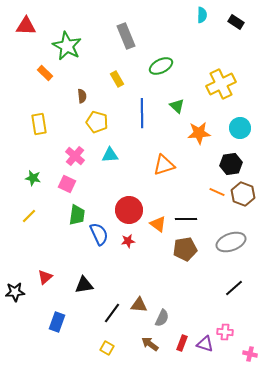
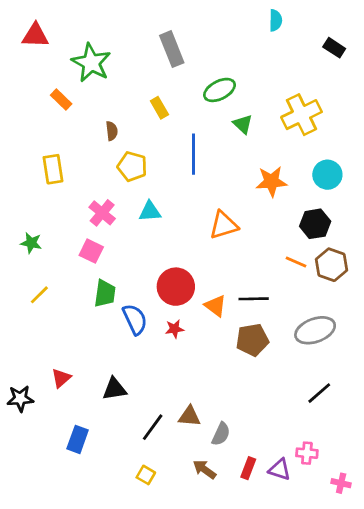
black rectangle: (236, 22) -> (334, 48), moved
green triangle: (177, 106) -> (243, 124), moved
green star: (33, 178) -> (31, 243), moved

